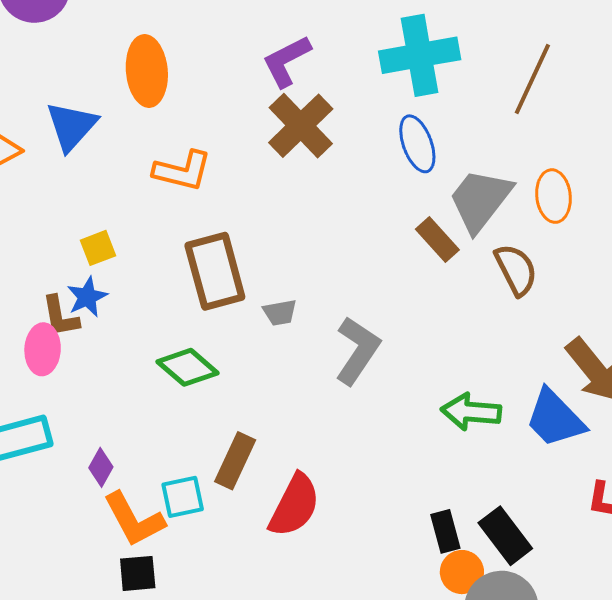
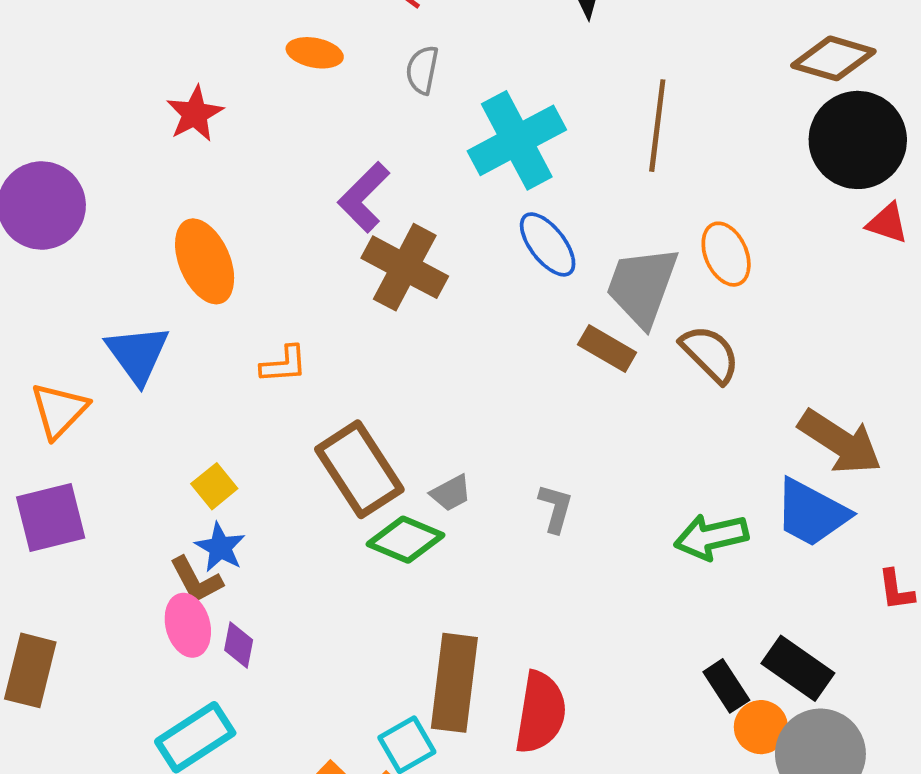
orange L-shape: (182, 171) -> (284, 364), size x0.7
gray L-shape: (357, 351) -> (556, 508), size x0.6
green diamond: (187, 367) -> (405, 540), moved
brown rectangle: (235, 461) -> (454, 683), size x1.4
purple diamond: (101, 467) -> (239, 645), moved

